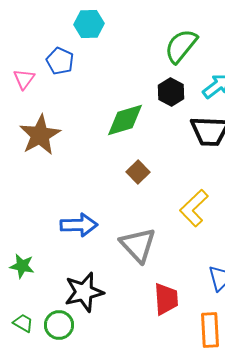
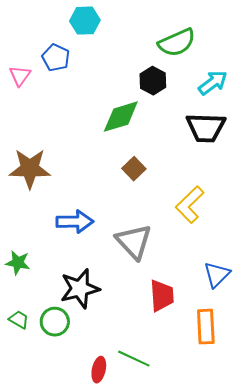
green semicircle: (181, 46) -> (177, 43), turned -153
black hexagon: (171, 92) -> (153, 81), moved
brown star: (40, 135) -> (30, 169), moved, turned 30

